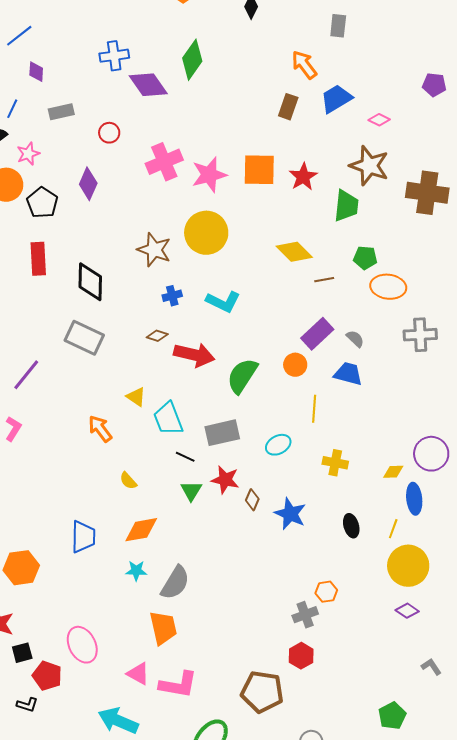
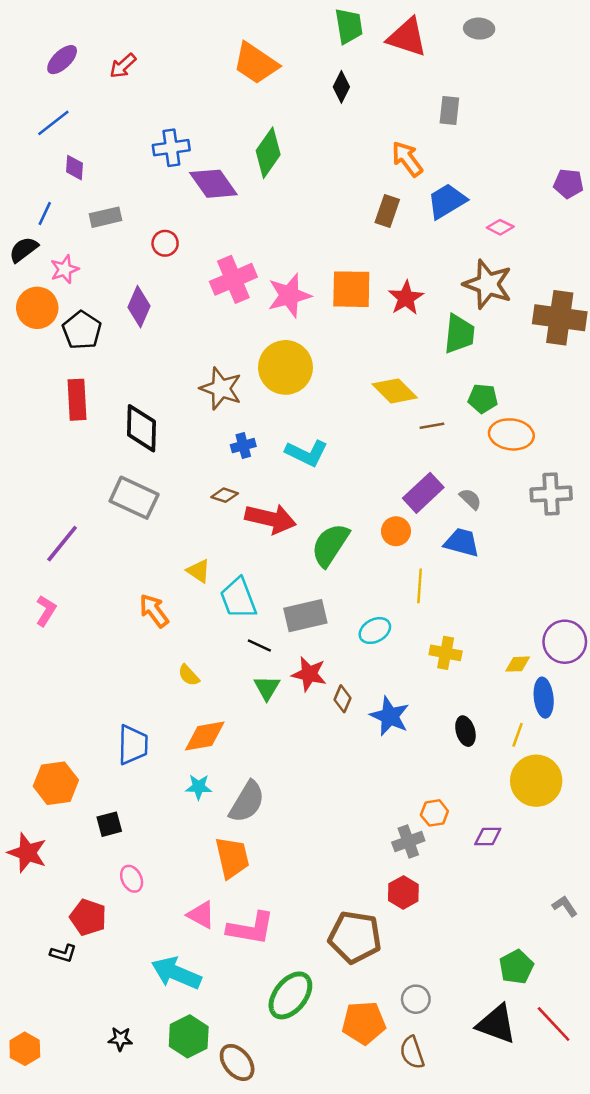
purple diamond: (407, 611) -> (488, 837), moved, turned -35
pink ellipse: (82, 645) -> (132, 879), size x0.6
black square: (22, 653) -> (109, 824), moved

